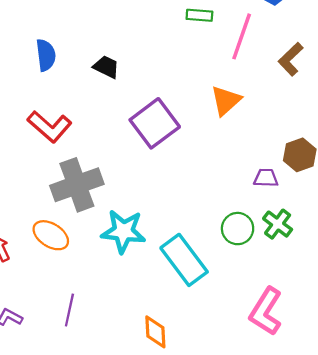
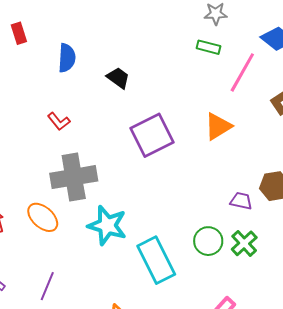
red L-shape: (50, 127) -> (59, 121), size x0.6

